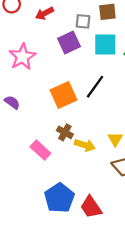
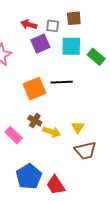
red arrow: (44, 13) -> (29, 24), moved, turned 42
black line: (95, 87) -> (62, 82), turned 50

